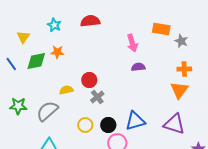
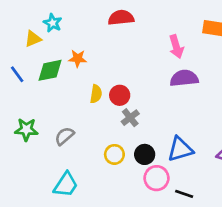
cyan star: (54, 25) -> (53, 23), moved
yellow triangle: (23, 37) -> (33, 39), turned 32
purple semicircle: (138, 67) -> (184, 78), size x1.5
yellow semicircle: (66, 90) -> (96, 94), moved, turned 112
gray semicircle: (47, 111) -> (64, 136), size x0.7

